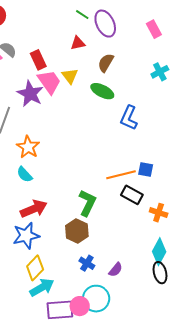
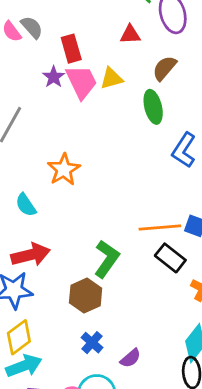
yellow triangle: (70, 76) -> (111, 78), turned 42
green ellipse: (102, 91) -> (153, 107), turned 40
purple star: (30, 94) -> (54, 77), moved, size x0.6
orange star: (28, 147) -> (64, 170), moved

